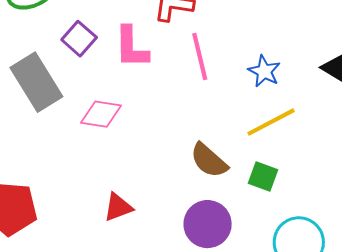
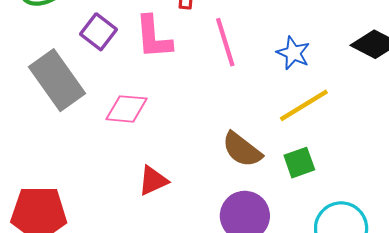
green square: (263, 176) -> (299, 163), turned -36
red triangle: (118, 207) -> (153, 181), moved

